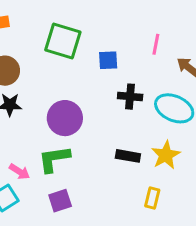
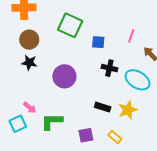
green L-shape: (54, 159) -> (52, 121), moved
yellow rectangle: (152, 198) -> (115, 137), turned -72
purple square: (60, 201) -> (86, 135), moved

